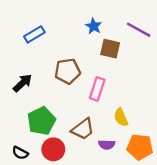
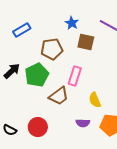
brown pentagon: (68, 71) -> (52, 49), moved
green pentagon: (41, 121) -> (37, 75), moved
brown trapezoid: (83, 129) -> (59, 96), moved

